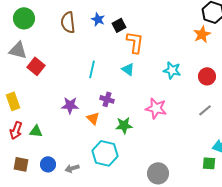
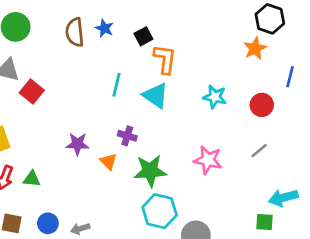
blue star: (98, 19) -> (104, 28), moved
cyan line: (92, 69) -> (117, 85), moved
cyan triangle: (128, 69) -> (156, 96), size x1.5
pink star: (156, 108) -> (208, 160), moved
green star: (124, 125) -> (150, 171), size x1.4
cyan hexagon: (105, 153) -> (160, 211), moved

